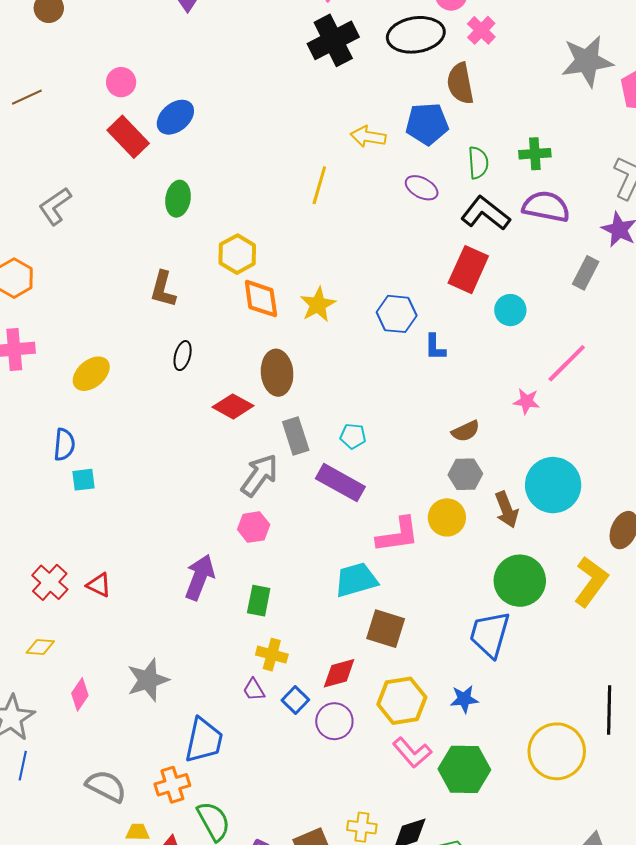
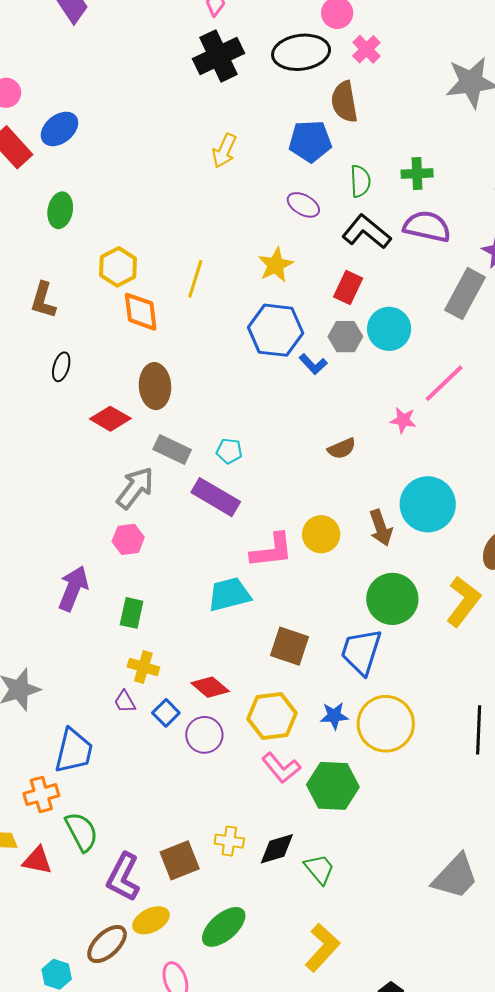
yellow arrow: (368, 137) -> (224, 151), moved, turned -76
yellow line: (319, 185) -> (195, 279), moved
red rectangle: (468, 270) -> (348, 288), size x0.7
gray rectangle: (586, 273) -> (465, 294), size x1.5
yellow star: (318, 305) -> (276, 265), moved
cyan circle: (510, 310) -> (389, 329), size x1.4
blue hexagon: (397, 314) -> (276, 330), size x1.4
blue L-shape: (435, 347) -> (313, 364), turned -44
gray rectangle: (296, 436) -> (172, 450), turned -48
gray hexagon: (465, 474) -> (345, 337), moved
brown square: (386, 629) -> (289, 646), moved
red diamond: (339, 673) -> (210, 687), turned 54
yellow circle: (557, 751) -> (386, 724), moved

